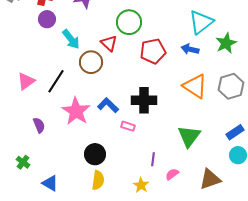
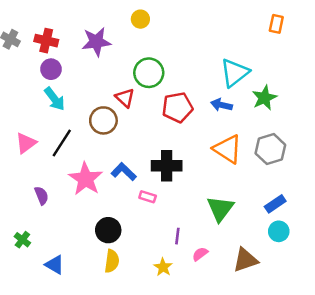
cyan arrow: (71, 39) -> (55, 99), moved

